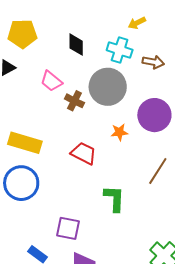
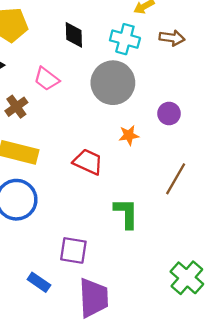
brown arrow: (153, 62) -> (172, 38), moved
brown cross: (74, 101) -> (16, 107), moved, turned 30
purple circle: (154, 115) -> (169, 114), size x0.6

